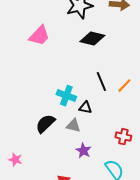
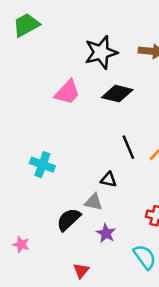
pink trapezoid: (39, 36) -> (67, 92), moved
cyan cross: (66, 96) -> (42, 165), moved
black semicircle: (45, 124) -> (69, 220), moved

